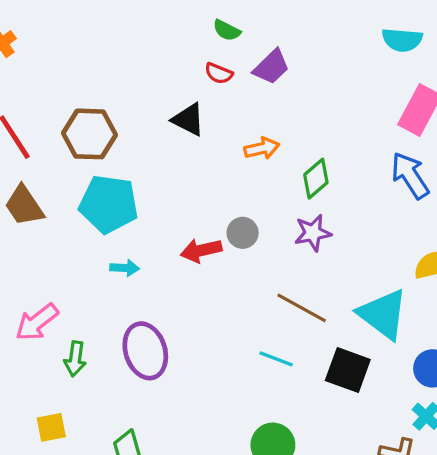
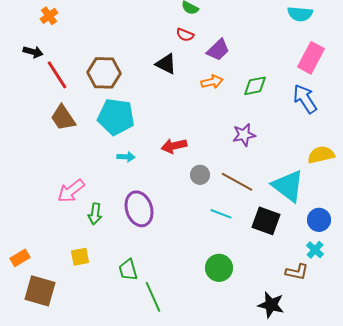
purple trapezoid: (271, 67) -> (218, 50), moved
green diamond: (316, 179) -> (255, 86), moved, turned 30
gray circle: (243, 233) -> (200, 175), moved

